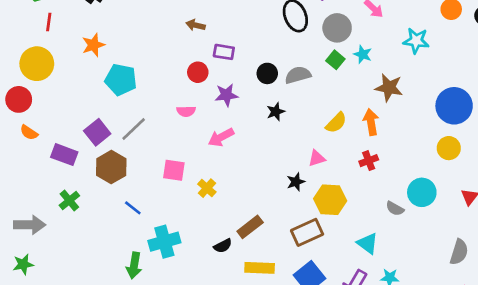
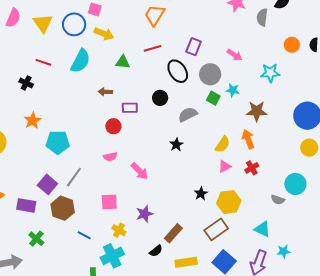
black circle: (267, 73) -> (160, 98), moved
purple star: (226, 95) -> (145, 214), moved
pink arrow: (221, 137) -> (140, 171), turned -96
pink triangle: (317, 158) -> (225, 166), moved
yellow cross: (207, 188) -> (119, 230), moved

